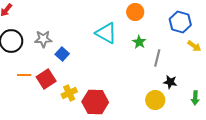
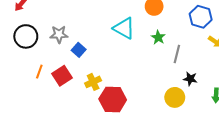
orange line: (24, 75) -> (39, 72), turned -72
yellow cross: (69, 93) -> (93, 82), moved

